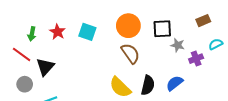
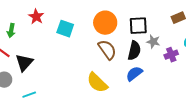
red star: (58, 32) -> (36, 17), moved
blue semicircle: (175, 83) -> (134, 74), moved
black semicircle: (148, 85) -> (134, 51), moved

